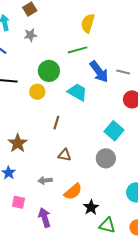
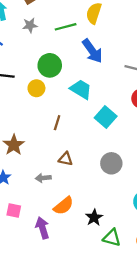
green line: (78, 50) -> (66, 27), moved
blue arrow: (99, 72) -> (92, 51), moved
cyan square: (114, 131) -> (106, 117), moved
gray arrow: (45, 180) -> (43, 178), moved
orange semicircle: (73, 192) -> (64, 206), moved

